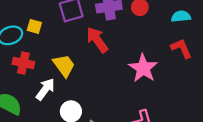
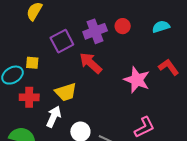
red L-shape: (181, 48) -> (169, 67), moved
yellow trapezoid: (64, 66) -> (66, 92), turned 120

